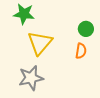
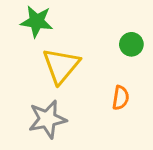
orange semicircle: (81, 51) -> (121, 98), moved

